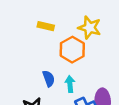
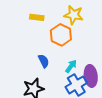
cyan arrow: (70, 84) -> (71, 66), moved, turned 48

